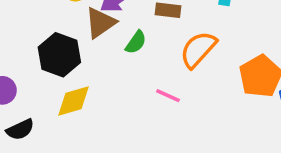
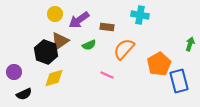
brown triangle: (100, 23) -> (60, 41), moved
green semicircle: (136, 42) -> (89, 45), turned 32

